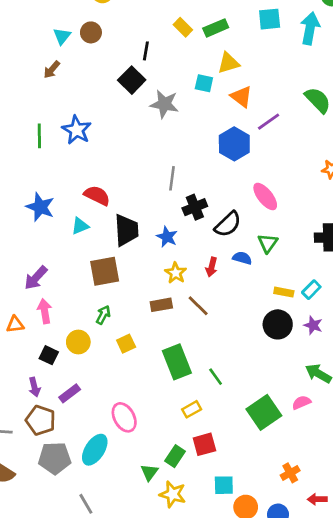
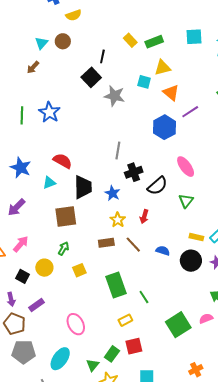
blue semicircle: (242, 258) -> (163, 251), moved
purple arrow: (36, 278) -> (16, 207), moved
pink arrow: (45, 311) -> (21, 244), turned 48
cyan ellipse: (95, 450) -> (60, 359), moved

